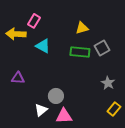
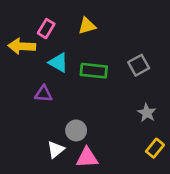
yellow triangle: (82, 28) -> (87, 26), moved
green rectangle: (80, 52) -> (94, 71), moved
purple triangle: (18, 78) -> (43, 94), moved

